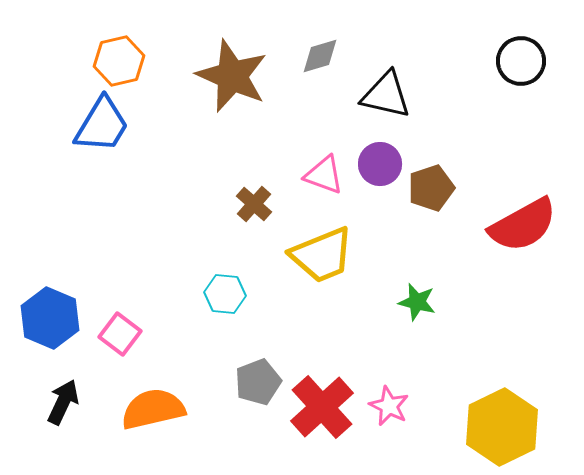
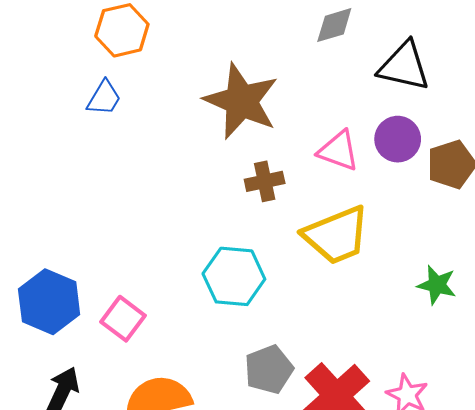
brown star: (232, 76) -> (241, 101), moved
blue trapezoid: (102, 125) -> (104, 98), size x0.6
brown cross: (254, 204) -> (265, 181), turned 36
cyan hexagon: (225, 294) -> (234, 276), size x1.4

